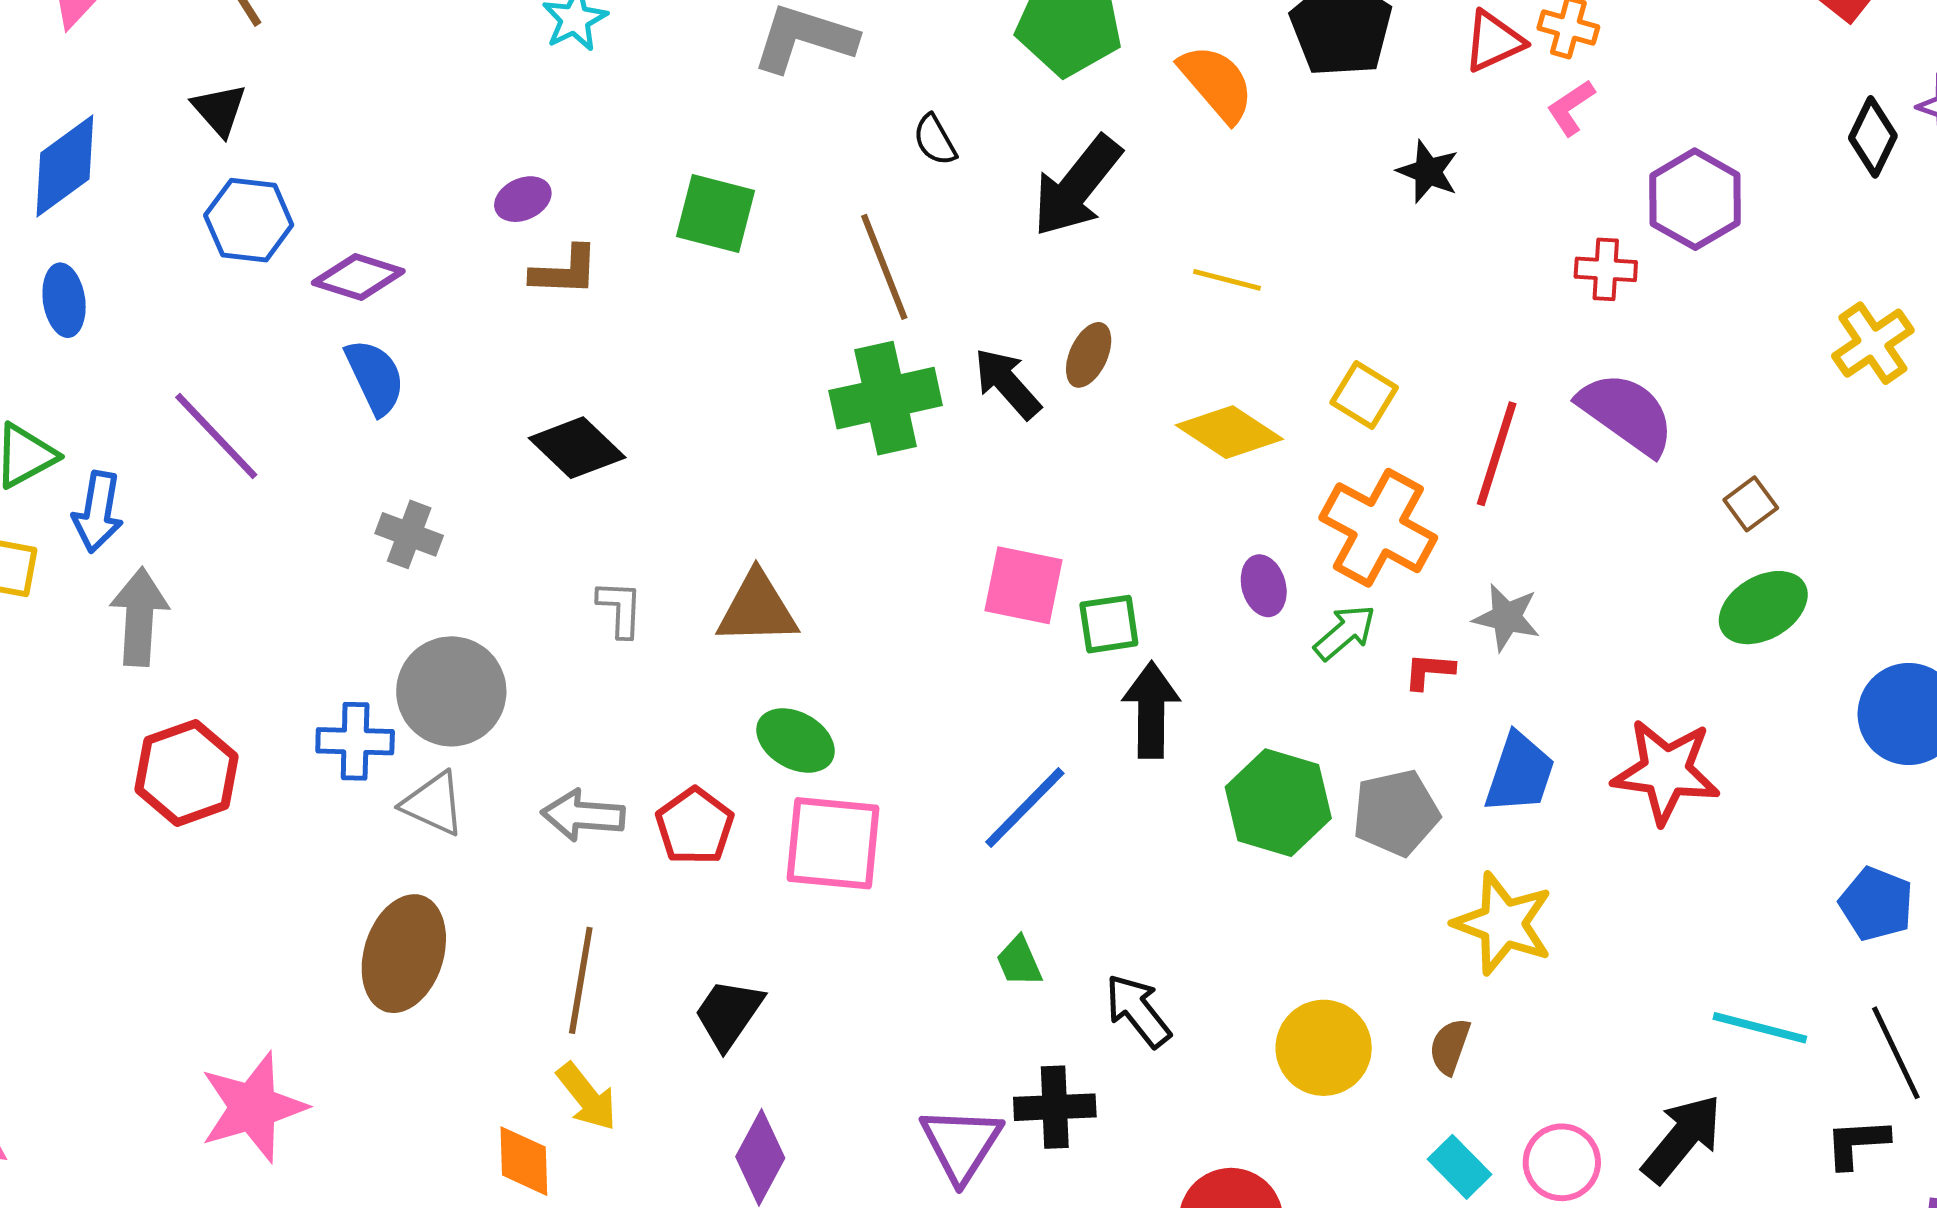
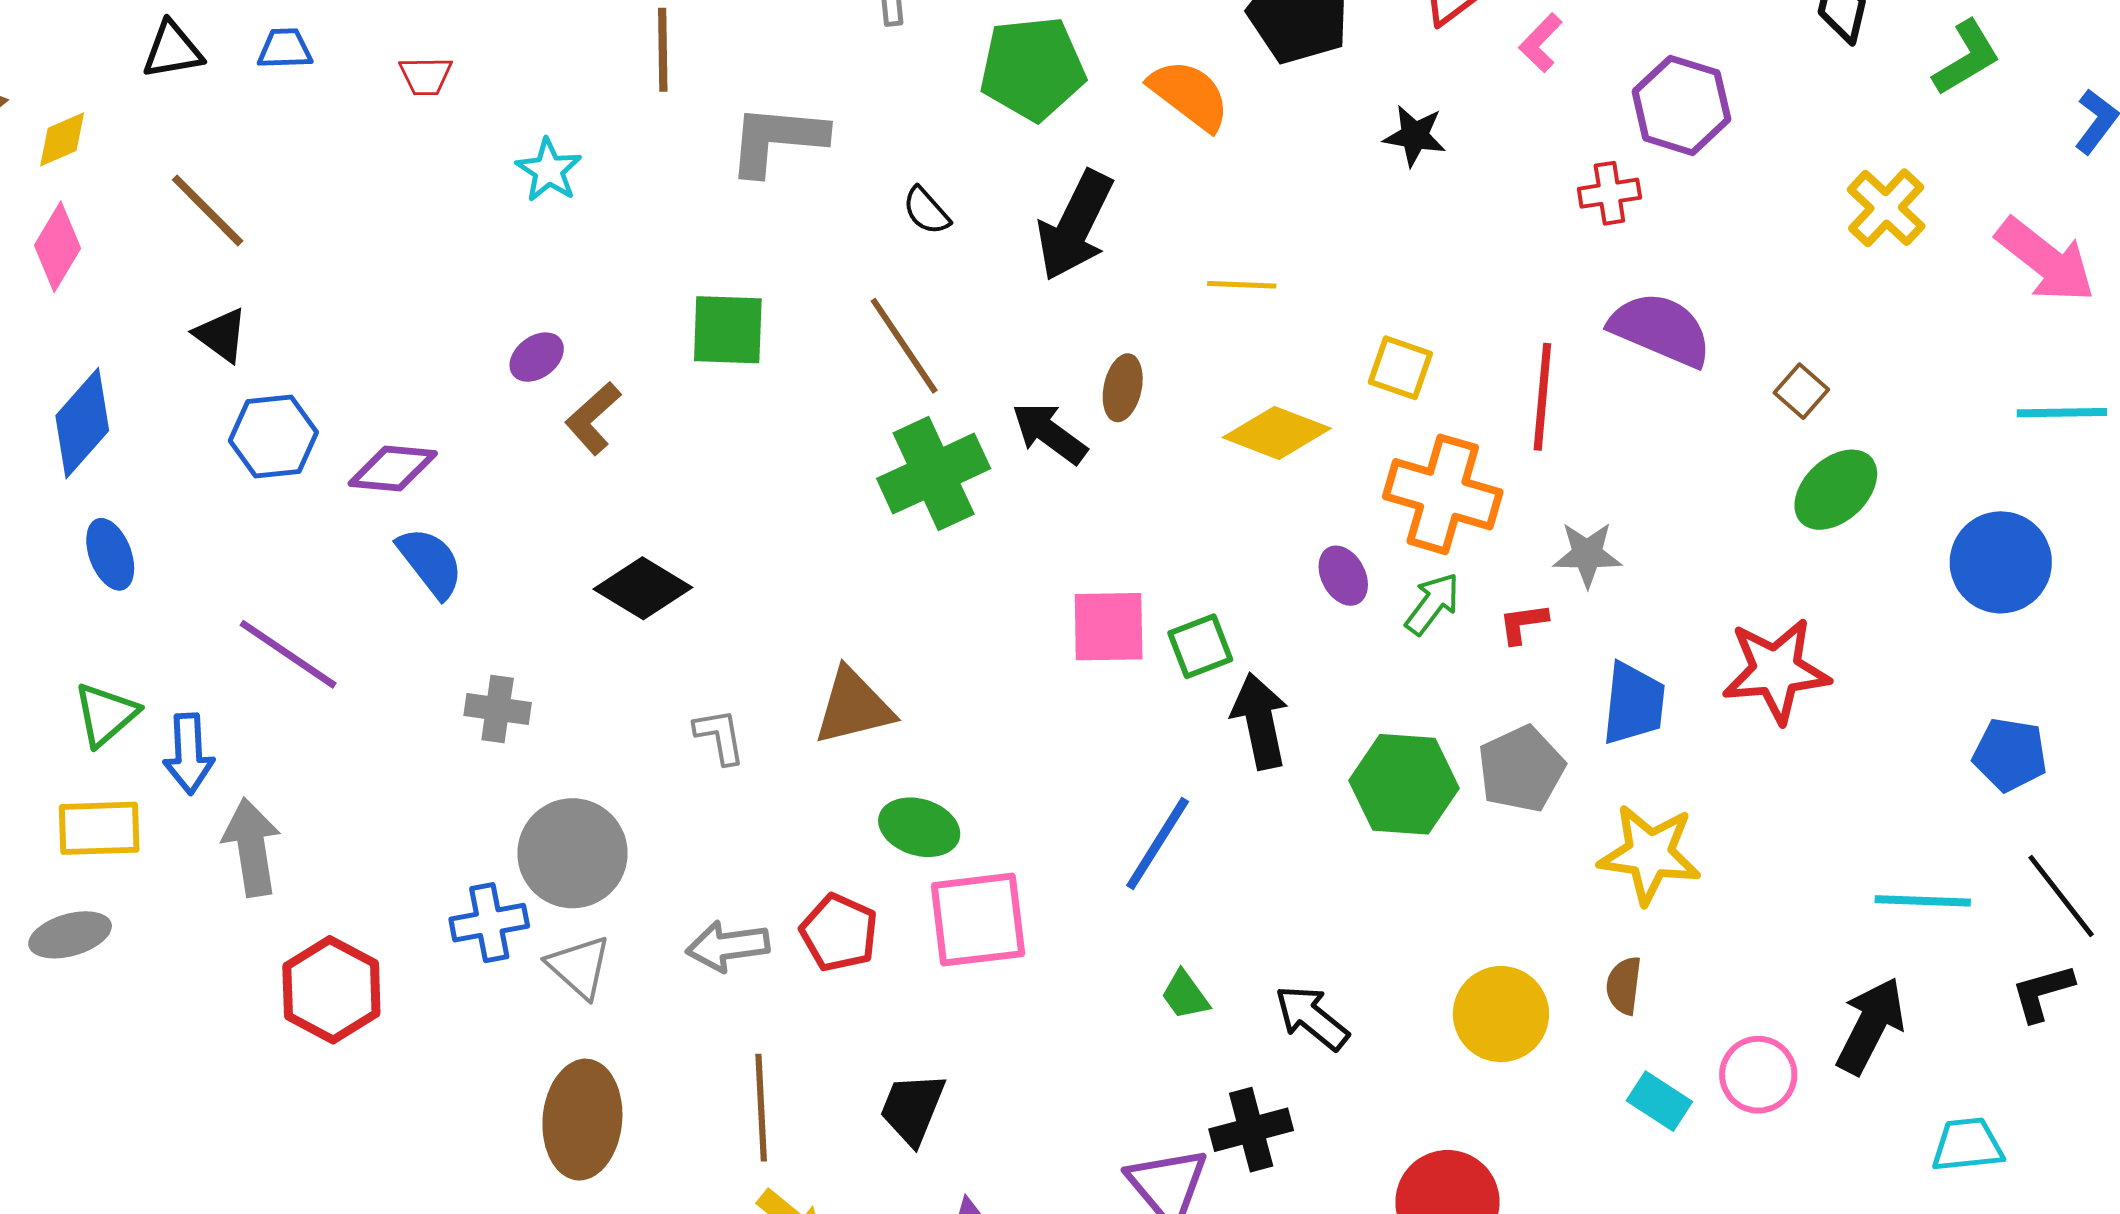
brown L-shape: (565, 271) -> (593, 418), turned 148
gray triangle: (433, 804) -> (579, 967), turned 30

